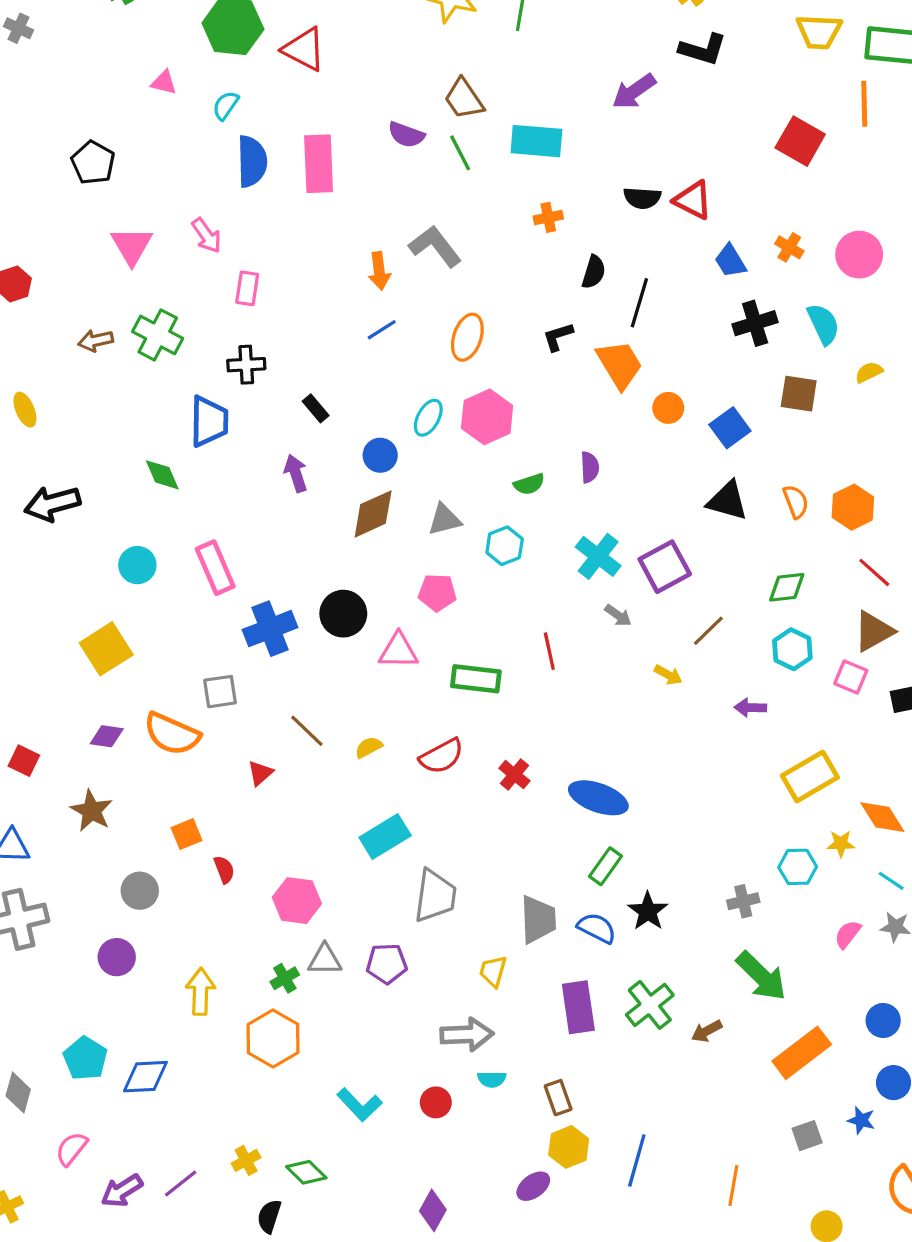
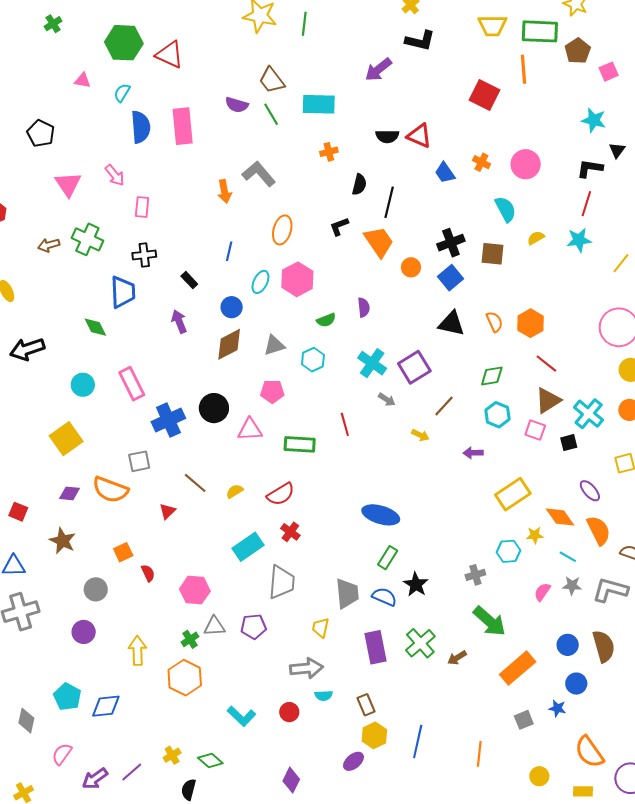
black cross: (755, 323) -> (451, 243), moved
blue line: (382, 330) -> (229, 251), moved, turned -42
red cross: (514, 775) -> (290, 532), moved

